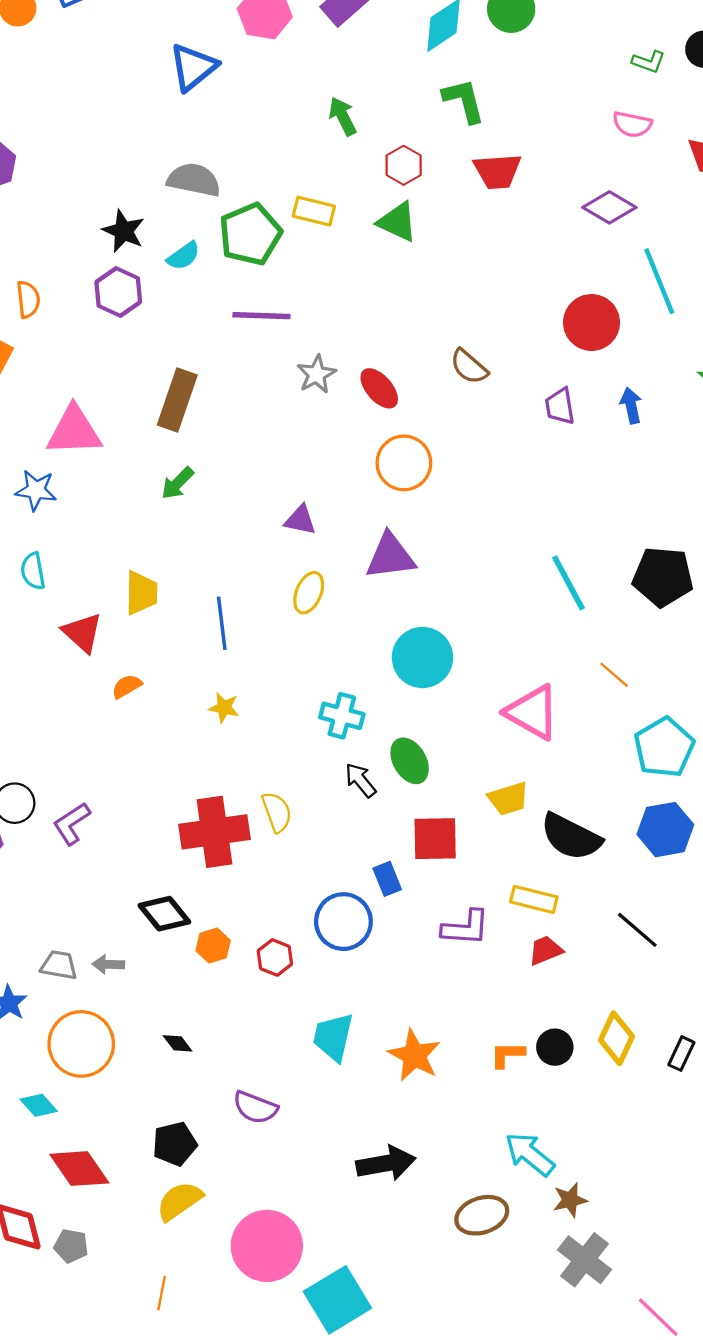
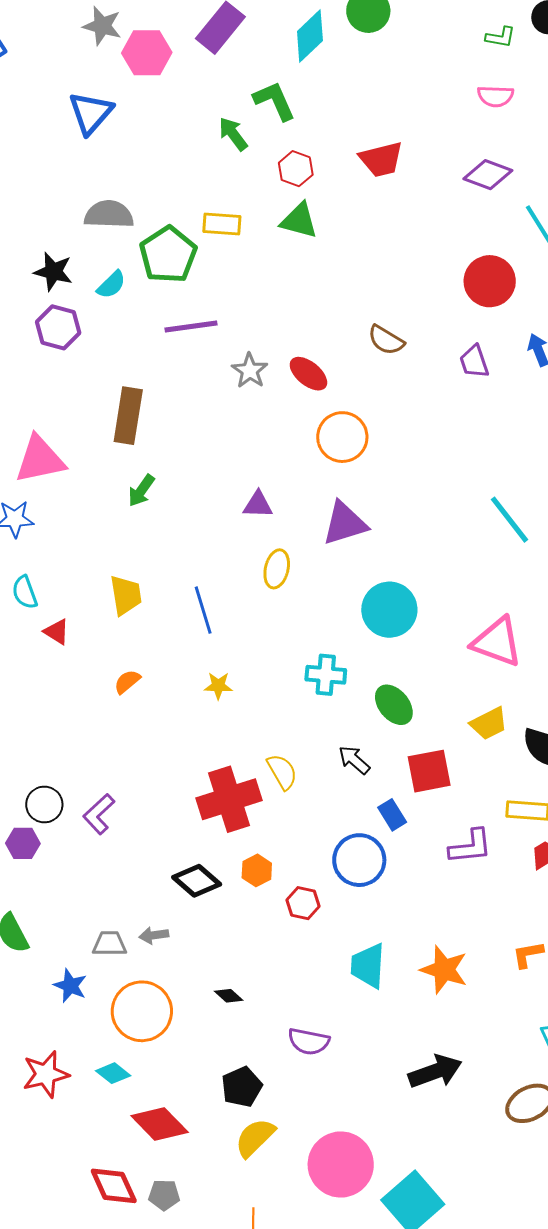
green L-shape: (464, 101) -> (274, 101), moved
red triangle: (82, 633) -> (57, 632), moved, size x0.7
black arrow: (360, 780) -> (354, 760), moved
orange hexagon: (213, 946) -> (257, 870), moved

